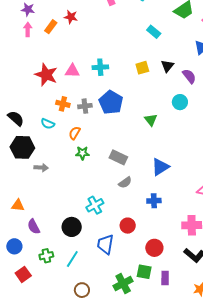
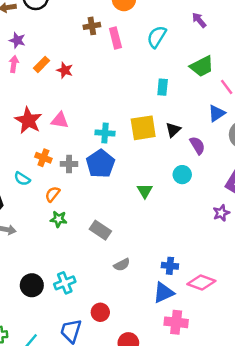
red star: (71, 17) -> (65, 70), moved
cyan rectangle: (154, 32) -> (163, 87), turned 48
cyan cross: (100, 67) -> (105, 133), moved
yellow square: (142, 68) -> (143, 128), size x1.6
blue triangle: (160, 167) -> (164, 293), moved
gray semicircle: (125, 183) -> (122, 265), moved
blue cross: (154, 201) -> (170, 266), moved
black circle: (72, 227) -> (32, 285), moved

